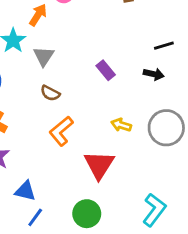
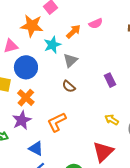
orange L-shape: (61, 131) -> (57, 122), moved
red triangle: (99, 165) -> (103, 152), moved

